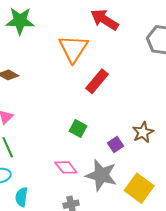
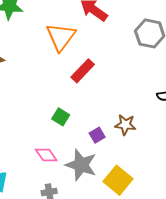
brown star: (143, 132) -> (125, 125), turned 30

